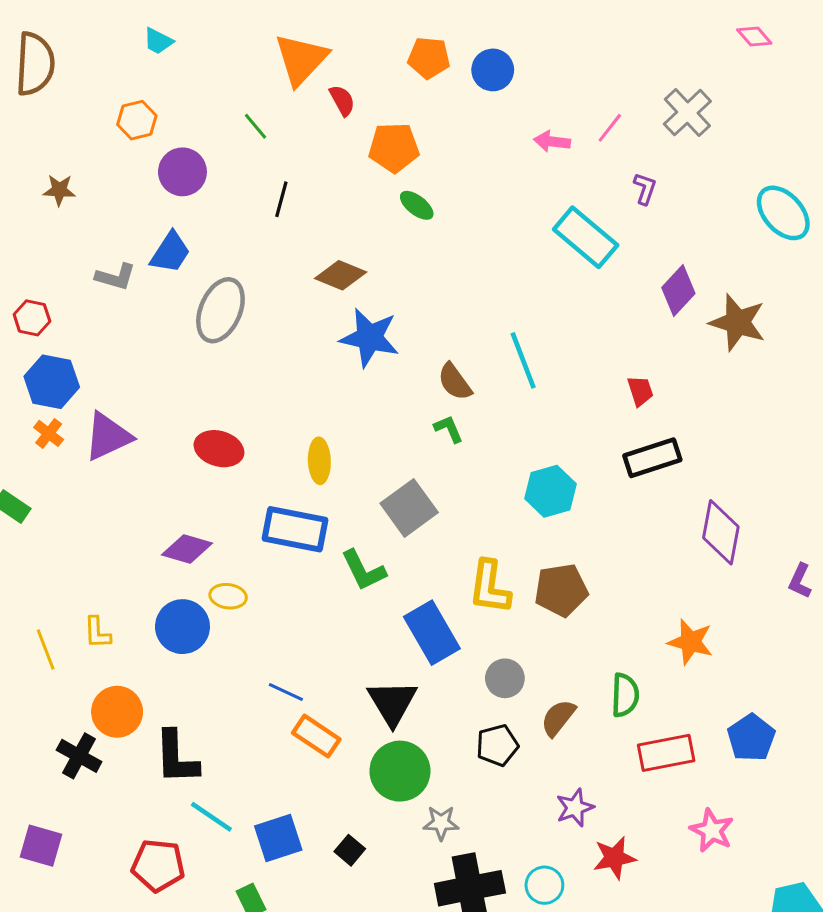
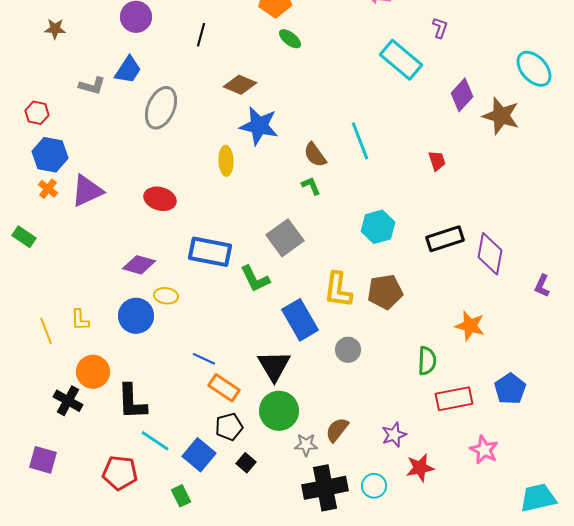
cyan ellipse: (783, 213) -> (534, 69), moved
black rectangle: (652, 458) -> (445, 239), moved
yellow ellipse: (319, 461) -> (226, 161), moved
brown semicircle: (558, 718) -> (337, 430), moved
black pentagon: (497, 745) -> (229, 427), moved
blue square: (278, 838) -> (199, 455), turned -32

